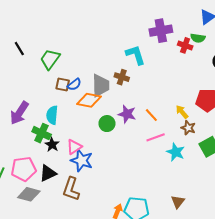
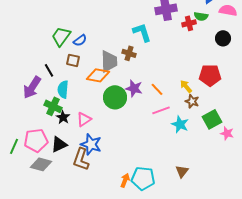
red cross: (185, 45) -> (189, 23), turned -32
black line: (19, 49) -> (49, 70), moved
blue semicircle: (74, 84) -> (80, 40), moved
green circle: (107, 124) -> (115, 97), size x1.5
blue star: (82, 160) -> (91, 144), moved

